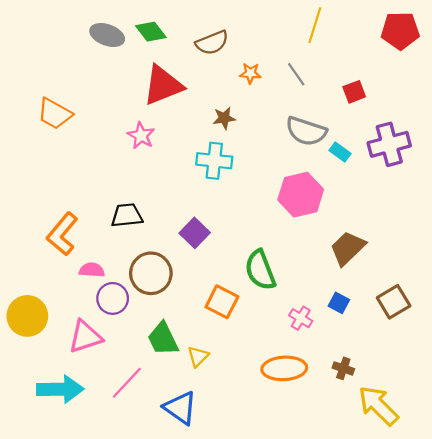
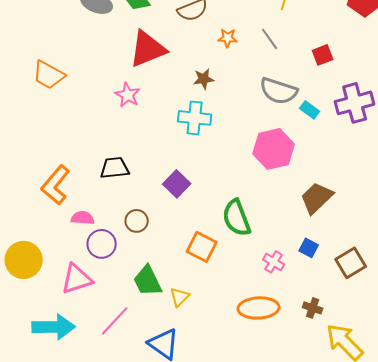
brown circle: (151, 273) -> (137, 221), size x0.6
brown square: (394, 302) -> (351, 263), moved

